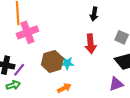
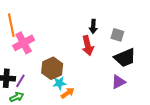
black arrow: (94, 14) -> (93, 26), moved
cyan star: (67, 63) -> (59, 83), moved

